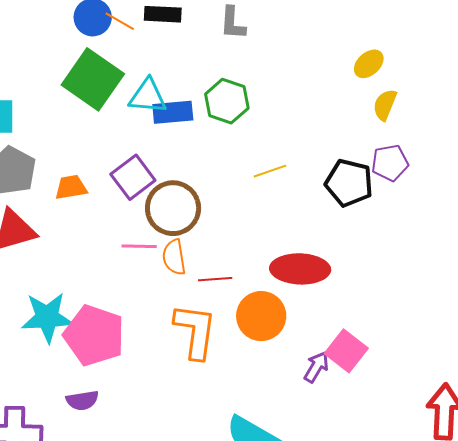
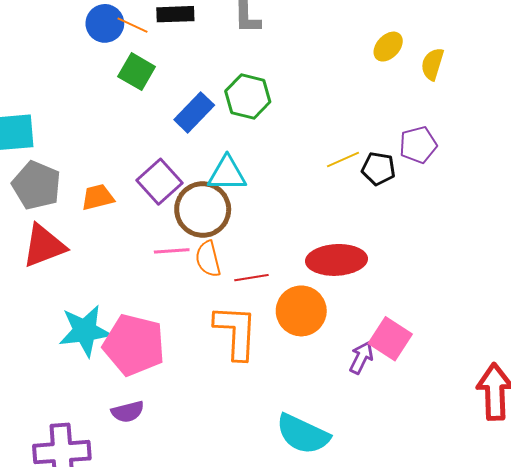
green square: (93, 79) -> (137, 72), moved, size x0.6
cyan triangle: (148, 96) -> (227, 174), moved
yellow semicircle: (385, 105) -> (432, 64), moved
blue rectangle: (173, 112) -> (194, 112), turned -36
yellow line: (270, 171) -> (343, 160), moved
black pentagon: (349, 183) -> (378, 169), size x0.7

